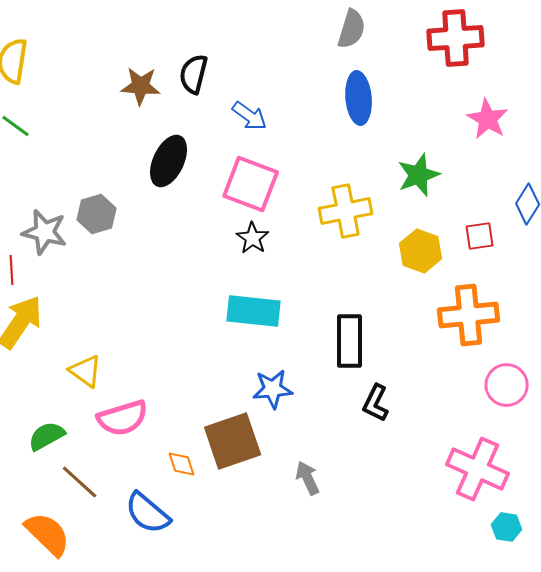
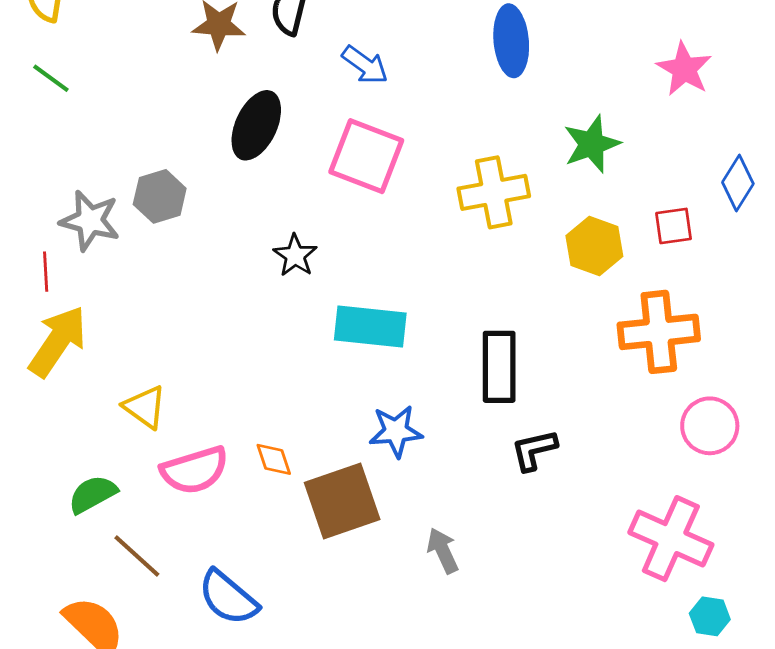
black star: (253, 238) -> (295, 255), moved
black L-shape: (376, 403) -> (534, 450), turned 51
orange diamond: (182, 464) -> (274, 459), moved

